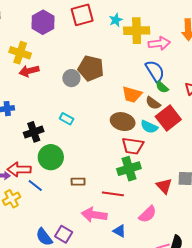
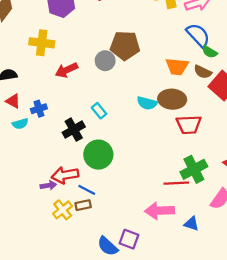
red arrow: (29, 71) -> (66, 70), moved
cyan rectangle: (67, 119) -> (99, 111), moved, turned 32
cyan semicircle: (149, 127) -> (147, 103), moved
green cross: (129, 169) -> (194, 169), moved
brown rectangle: (78, 182) -> (83, 205), moved

